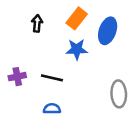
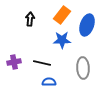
gray ellipse: (119, 94) -> (83, 68), moved
blue semicircle: (52, 109) -> (49, 82), moved

